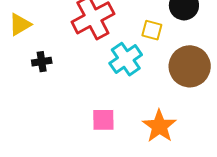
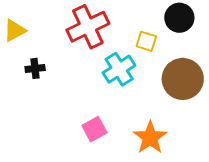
pink square: (103, 120) -> (94, 129), turned -30

